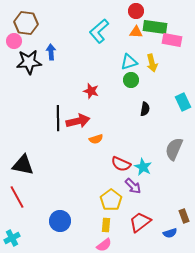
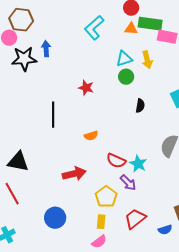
red arrow: (78, 121) -> (74, 174), moved

